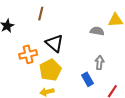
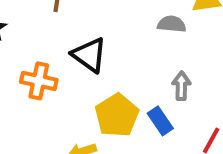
orange cross: (28, 54) -> (39, 81), turned 30
yellow pentagon: (50, 70) -> (117, 115), moved

